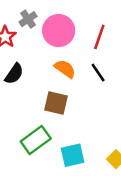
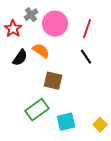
orange semicircle: (65, 69) -> (41, 51), moved

